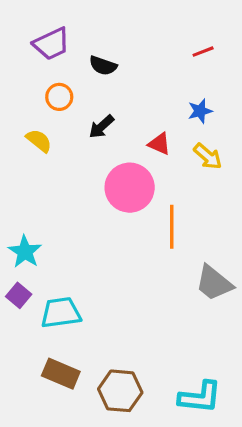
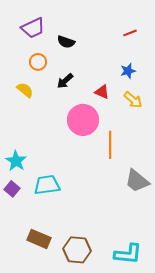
cyan trapezoid: (61, 313) -> (47, 185), moved

